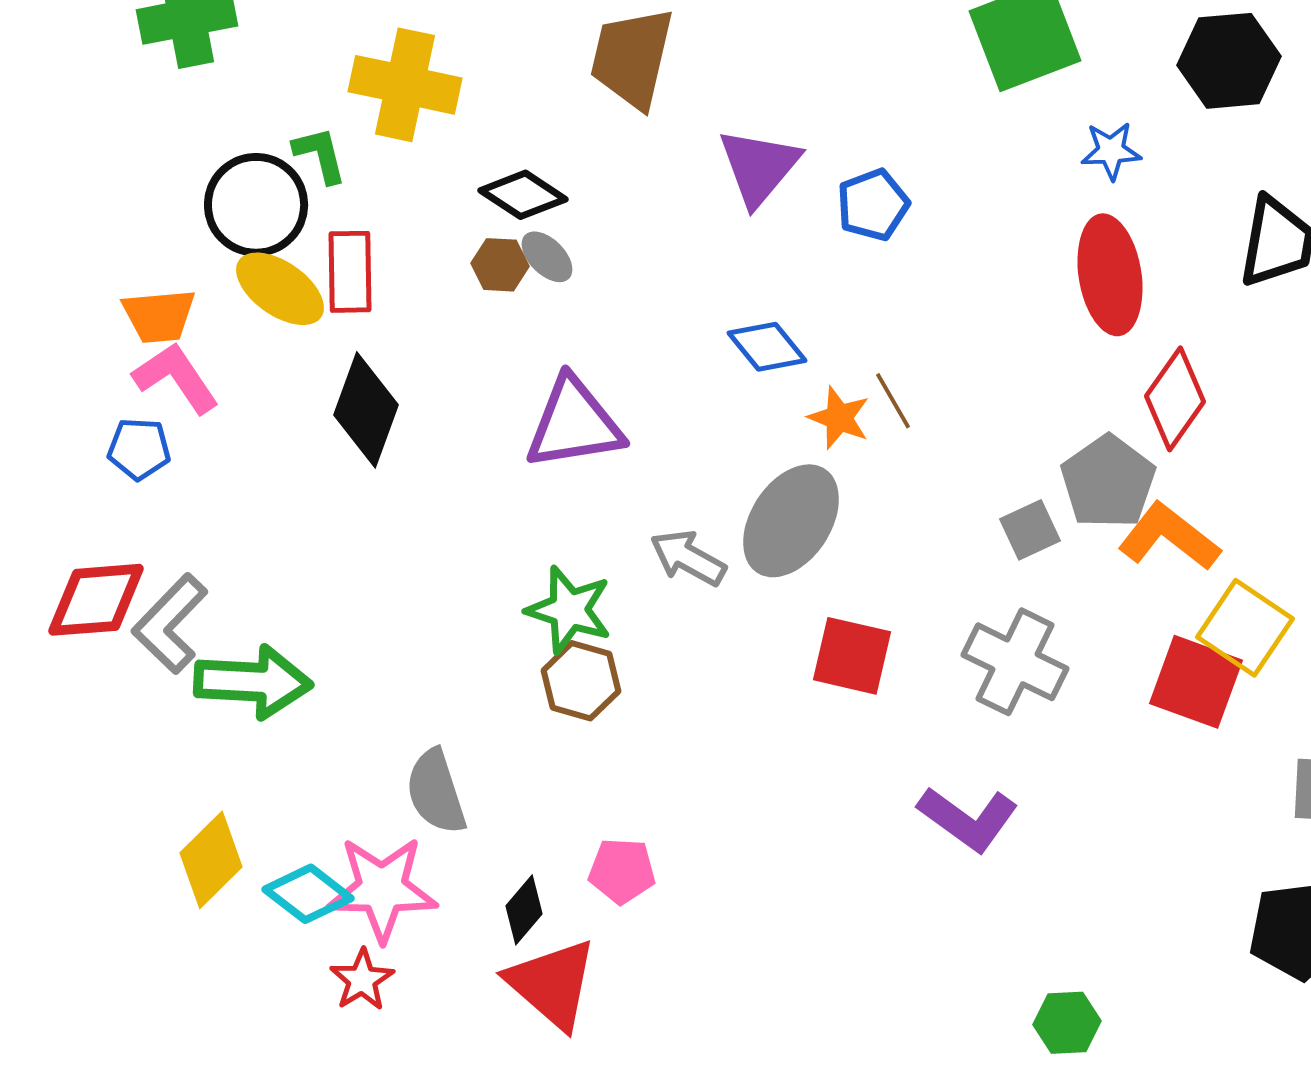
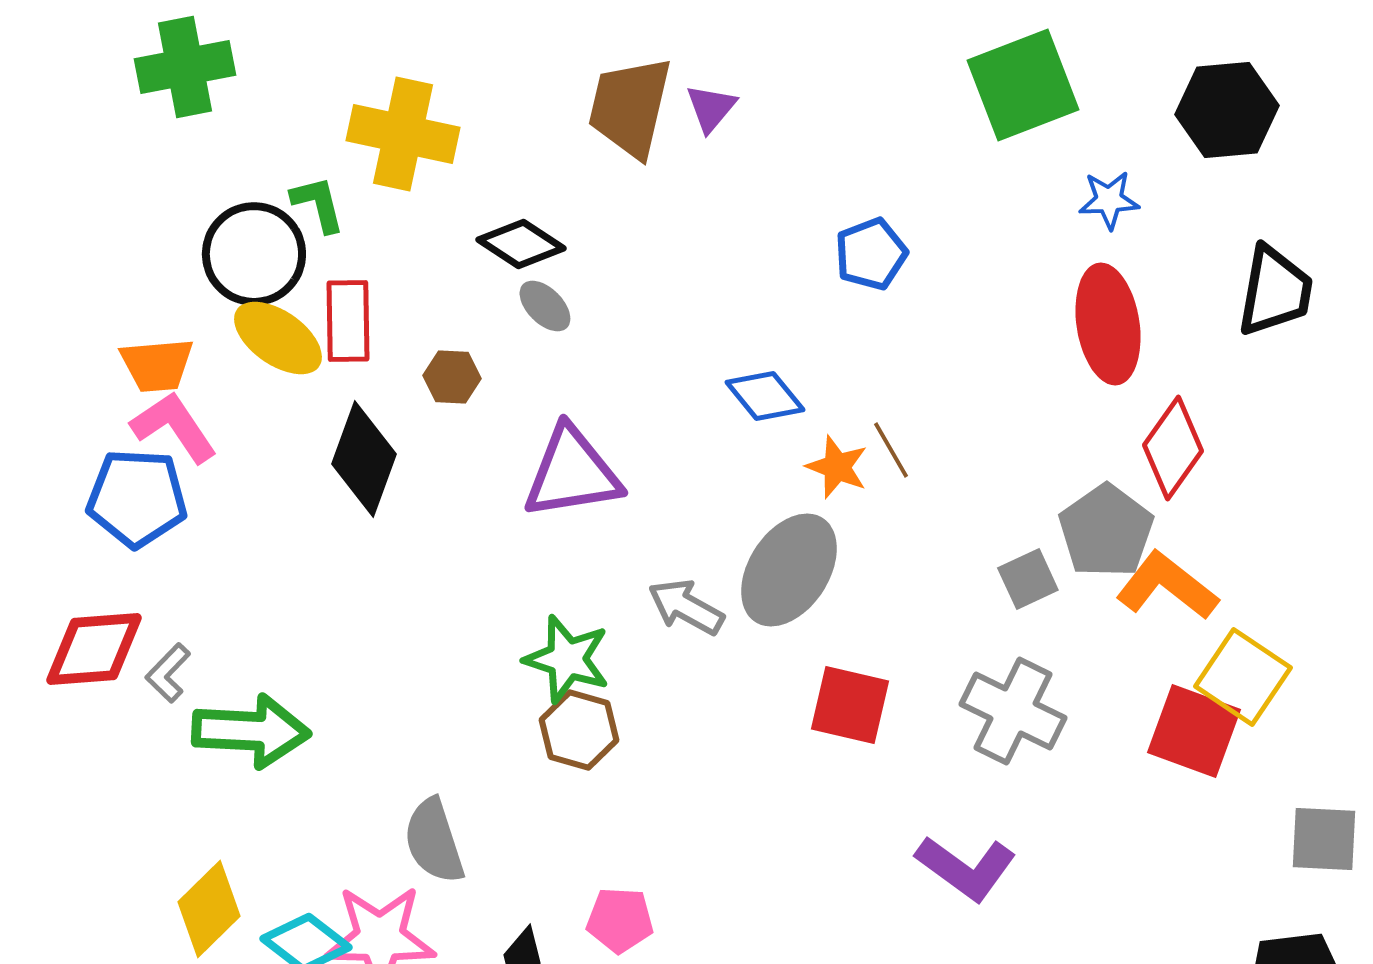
purple triangle: (759, 167) -> (711, 108), moved, size x0.6
brown hexagon: (500, 265) -> (452, 377), moved
blue pentagon: (139, 449) -> (137, 498), size x1.6
gray L-shape: (170, 624) -> (168, 673), size x0.6

